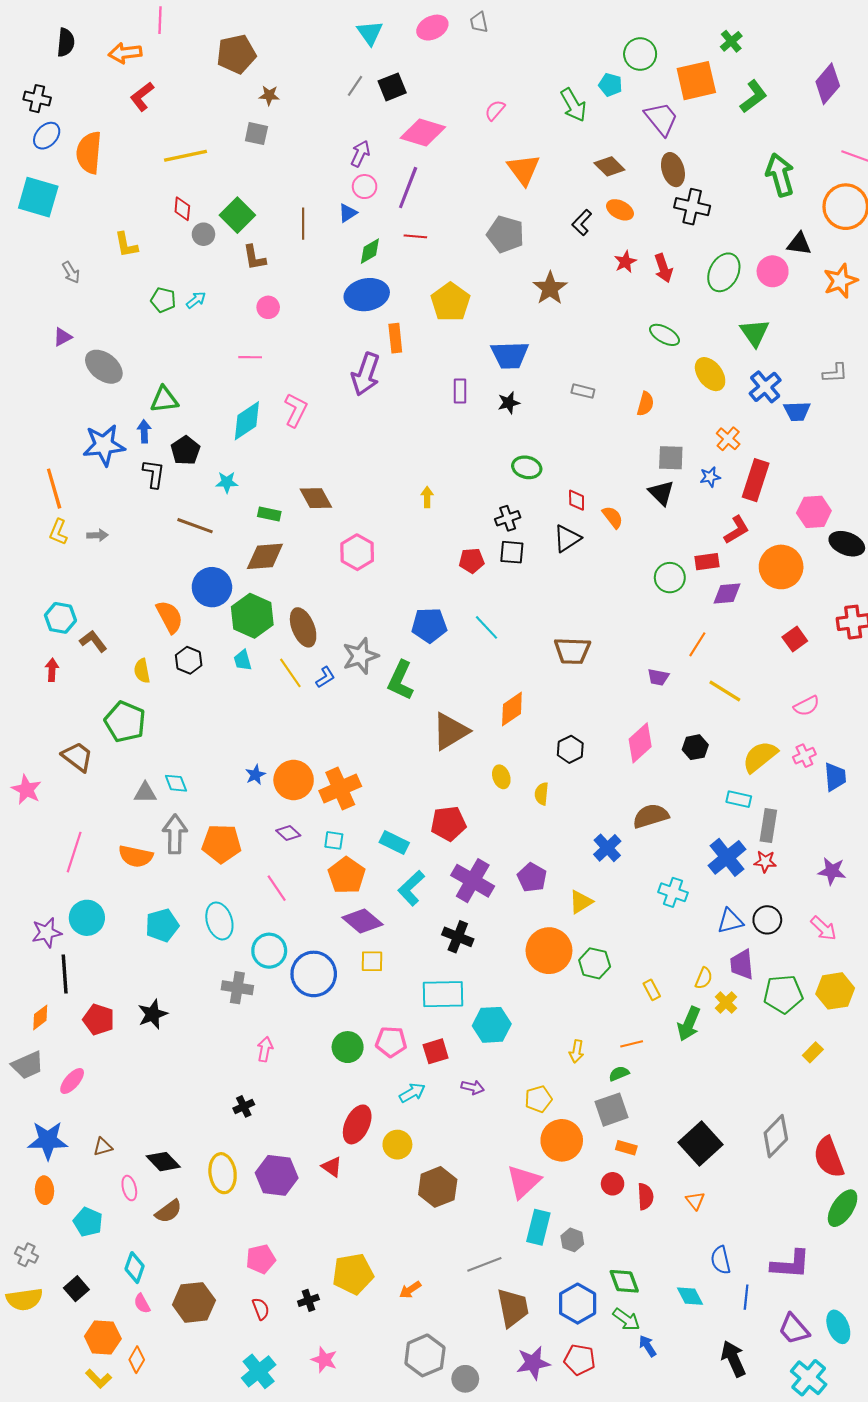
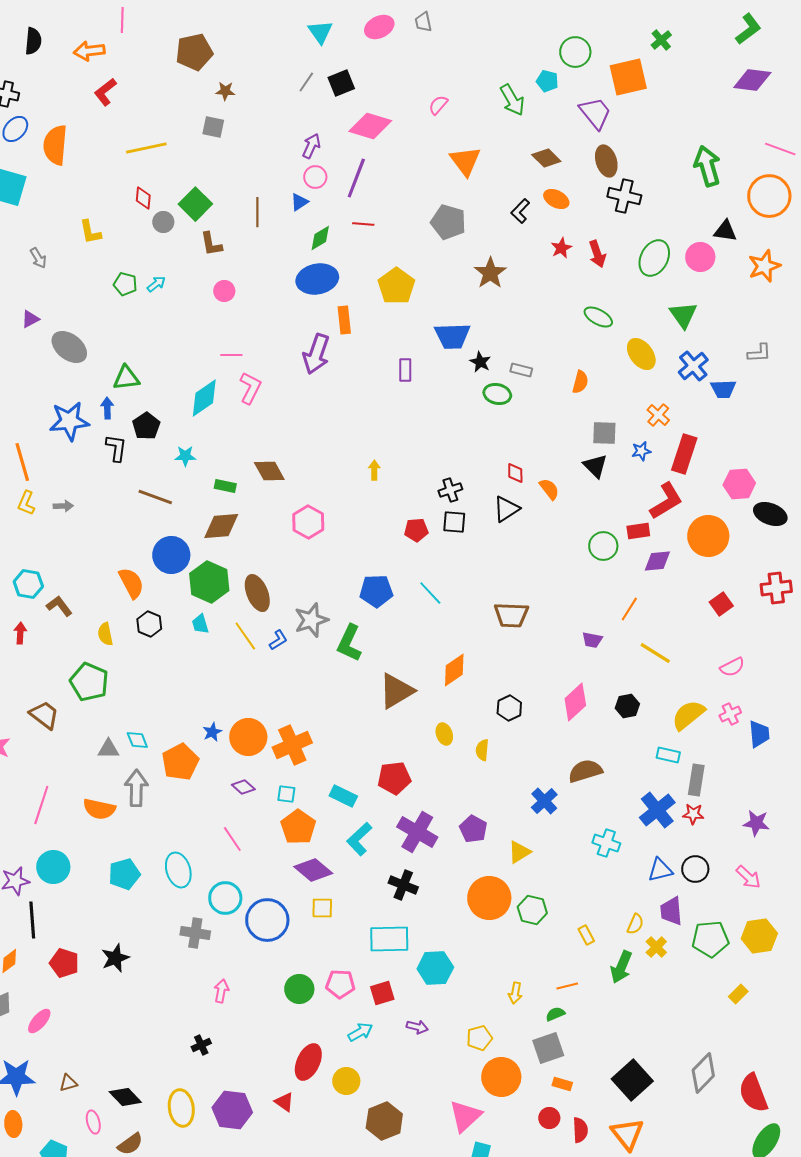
purple diamond: (828, 84) -> (752, 80), turned 57
green L-shape: (754, 96) -> (748, 29), moved
pink line: (250, 357) -> (231, 355), moved
black star: (509, 403) -> (480, 362), moved, turned -30
green ellipse: (527, 467) -> (497, 394), moved
red L-shape: (737, 530) -> (666, 501), size x1.4
orange pentagon: (221, 844) -> (180, 762), moved, turned -30
orange triangle: (695, 1201) -> (627, 1134), size x1.8

